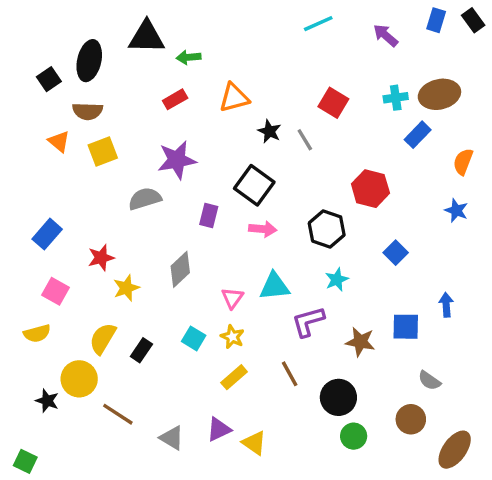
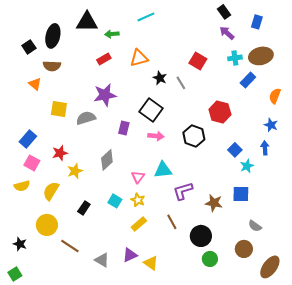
blue rectangle: (436, 20) -> (257, 22), moved
black rectangle: (473, 20) -> (224, 12), moved
cyan line: (318, 24) -> (146, 17), moved
purple arrow: (386, 35) -> (227, 33), moved
yellow square: (103, 152) -> (59, 109), moved, turned 30
cyan star: (337, 280) -> (247, 166), moved
pink square: (56, 291) -> (32, 163), moved
blue arrow: (446, 305) -> (265, 148), moved
yellow semicircle: (37, 333) -> (22, 186), moved
yellow semicircle: (103, 338) -> (51, 191), moved
black star: (47, 401) -> (20, 244), moved
green square: (25, 461) -> (15, 274), turned 32

